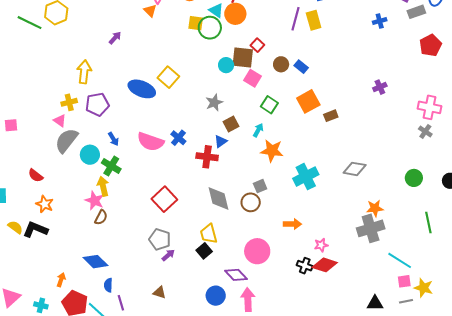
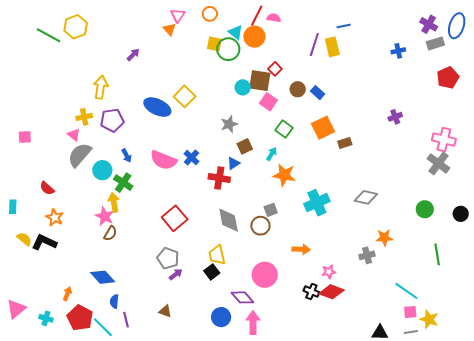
gray cross: (425, 132) -> (438, 163), size x1.6
gray cross: (371, 228) -> (367, 255), moved, size x0.6

